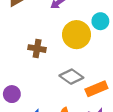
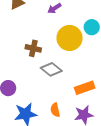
gray diamond: (71, 77) -> (51, 69), moved

